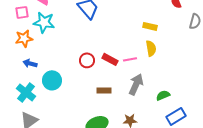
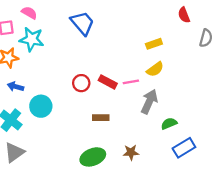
yellow rectangle: (150, 26) -> (154, 44), turned -32
yellow semicircle: (151, 48) -> (155, 69), turned 63
gray arrow: (136, 84) -> (149, 102), moved

